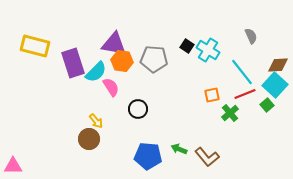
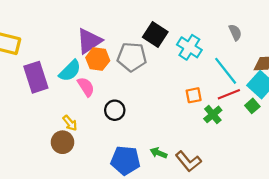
purple triangle: (114, 44) -> (89, 41), turned -44
black square: (187, 46) -> (155, 35), moved, size x1.6
purple rectangle: (73, 63) -> (36, 77), moved

